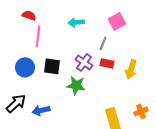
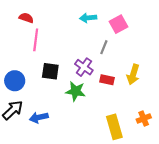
cyan arrow: (76, 22) -> (88, 18), moved
red rectangle: (107, 63) -> (107, 80), moved
blue circle: (25, 67) -> (15, 81), moved

